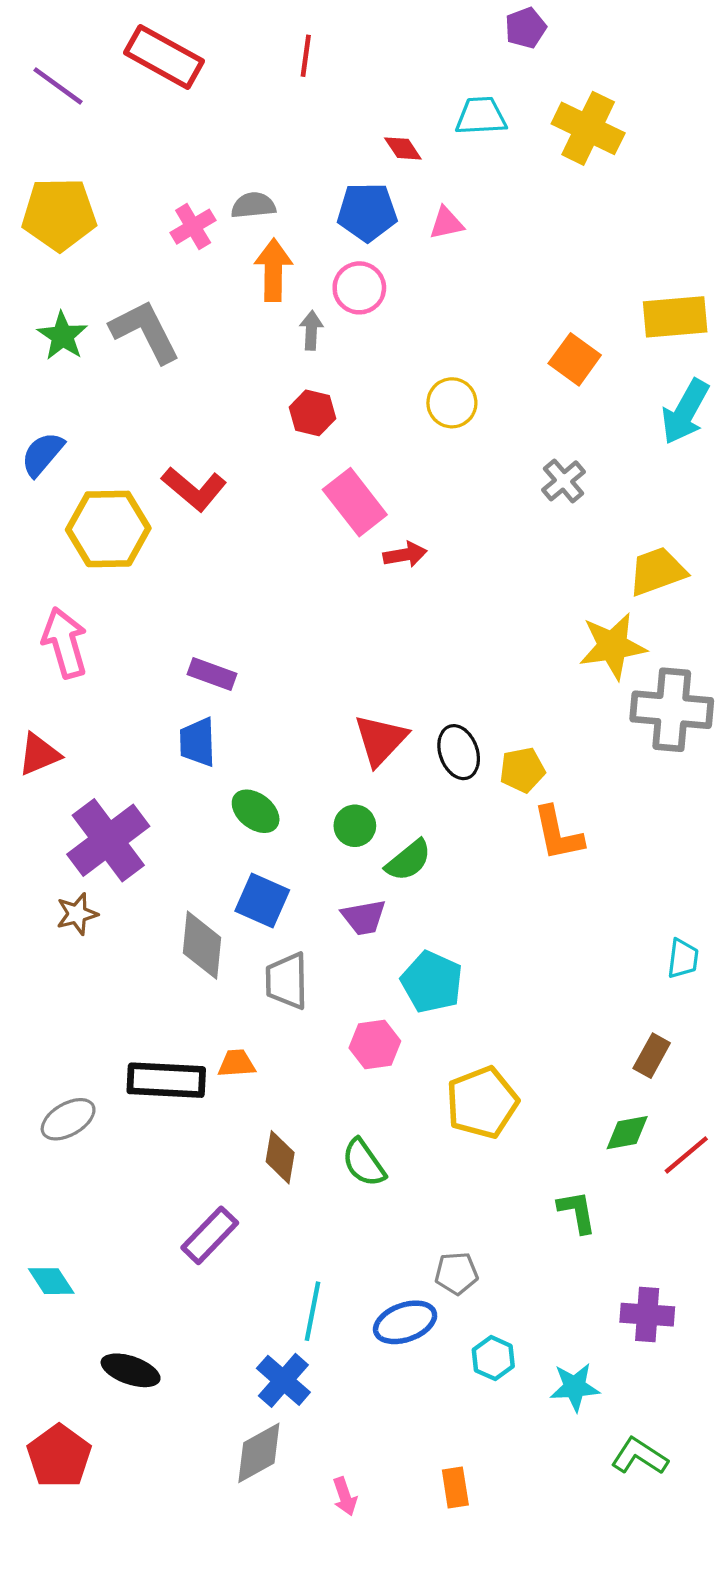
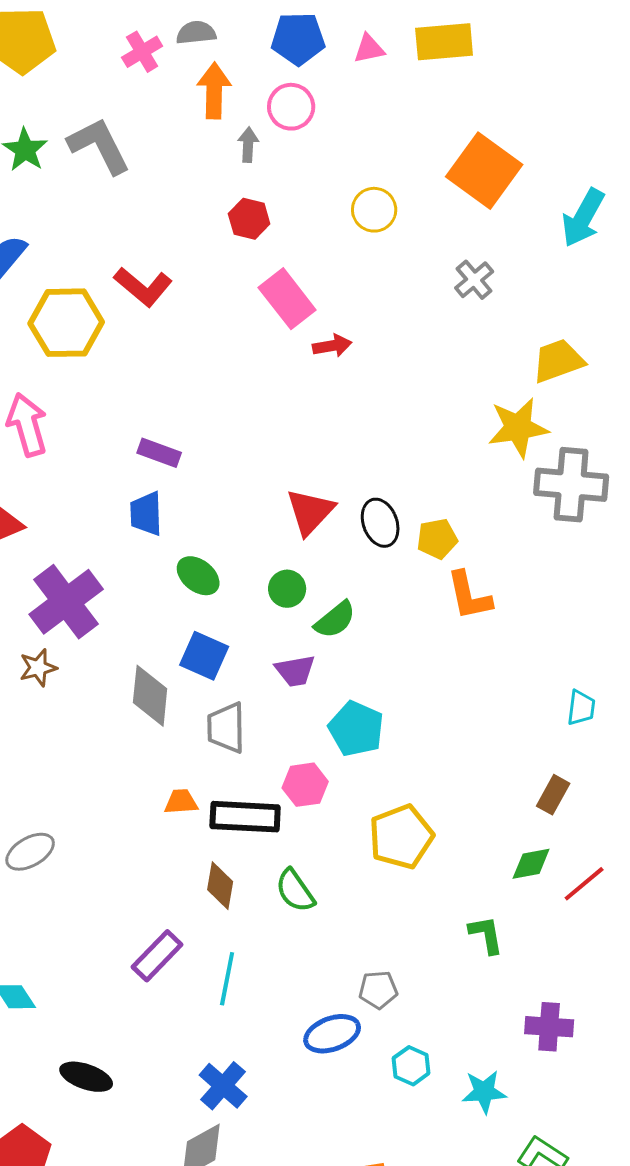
yellow rectangle: (675, 317) -> (444, 42), moved
orange square: (575, 359) -> (484, 171), size x1.6
black rectangle: (166, 1080) -> (245, 817), moved
cyan line: (312, 1311) -> (227, 979), moved

